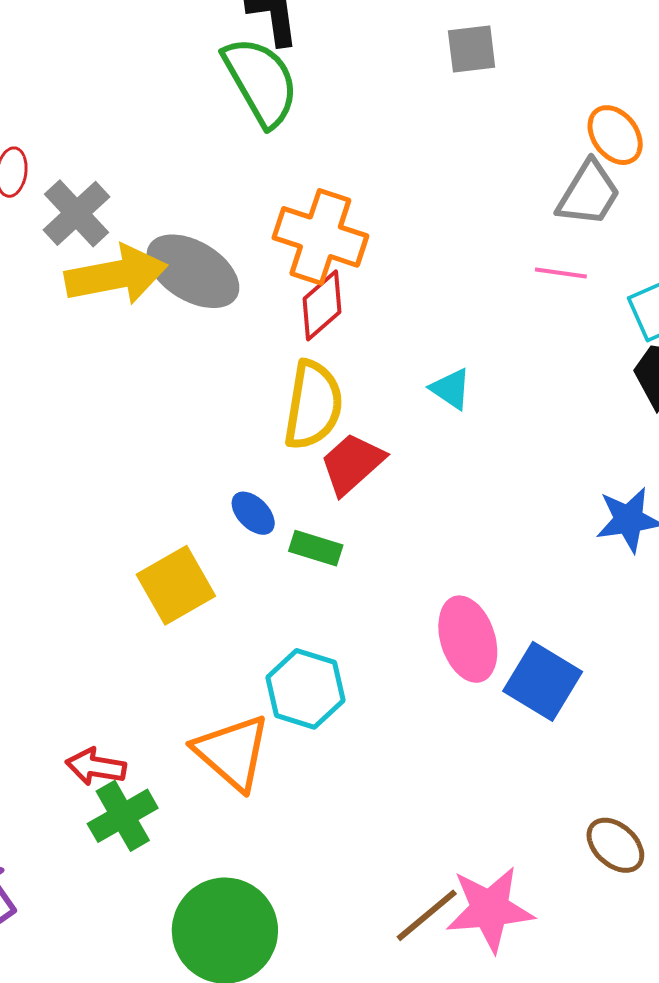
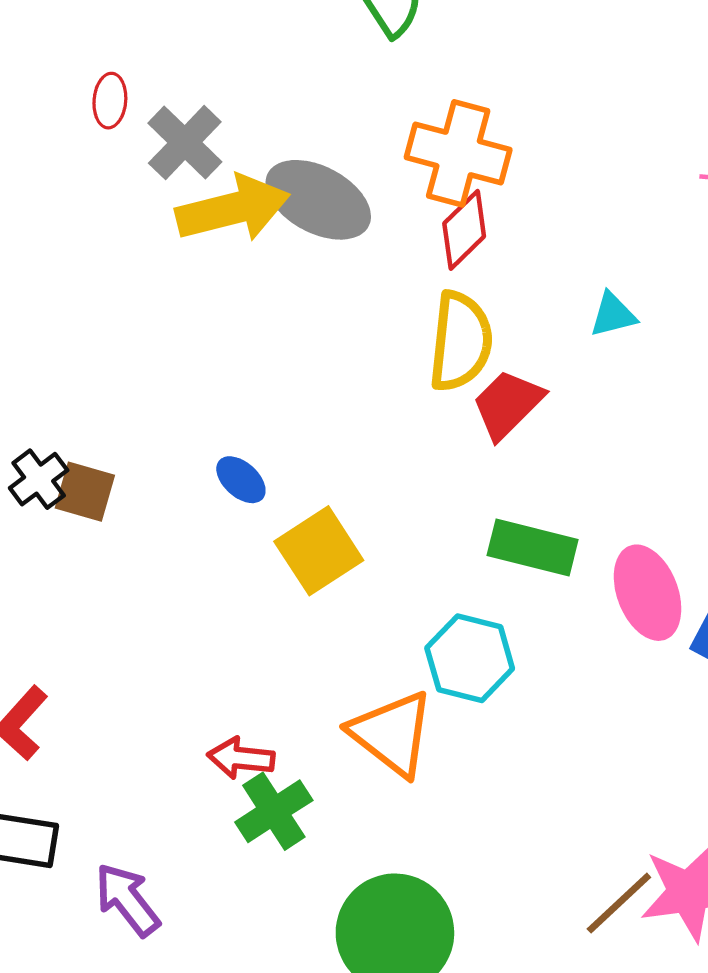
cyan triangle: (451, 389) -> (613, 315), turned -45
blue ellipse: (253, 513) -> (241, 480), moved
green rectangle: (316, 548) -> (533, 548), moved, size x1.5

